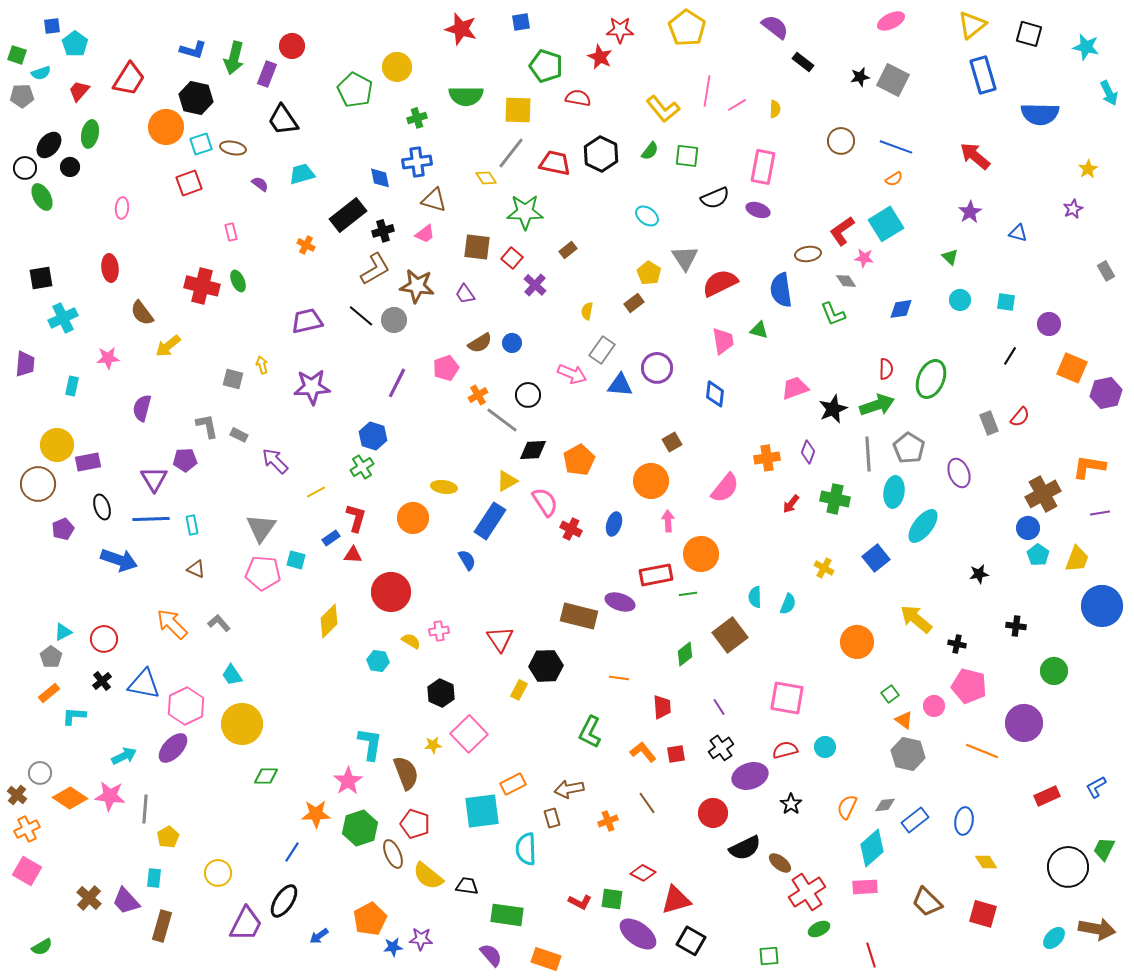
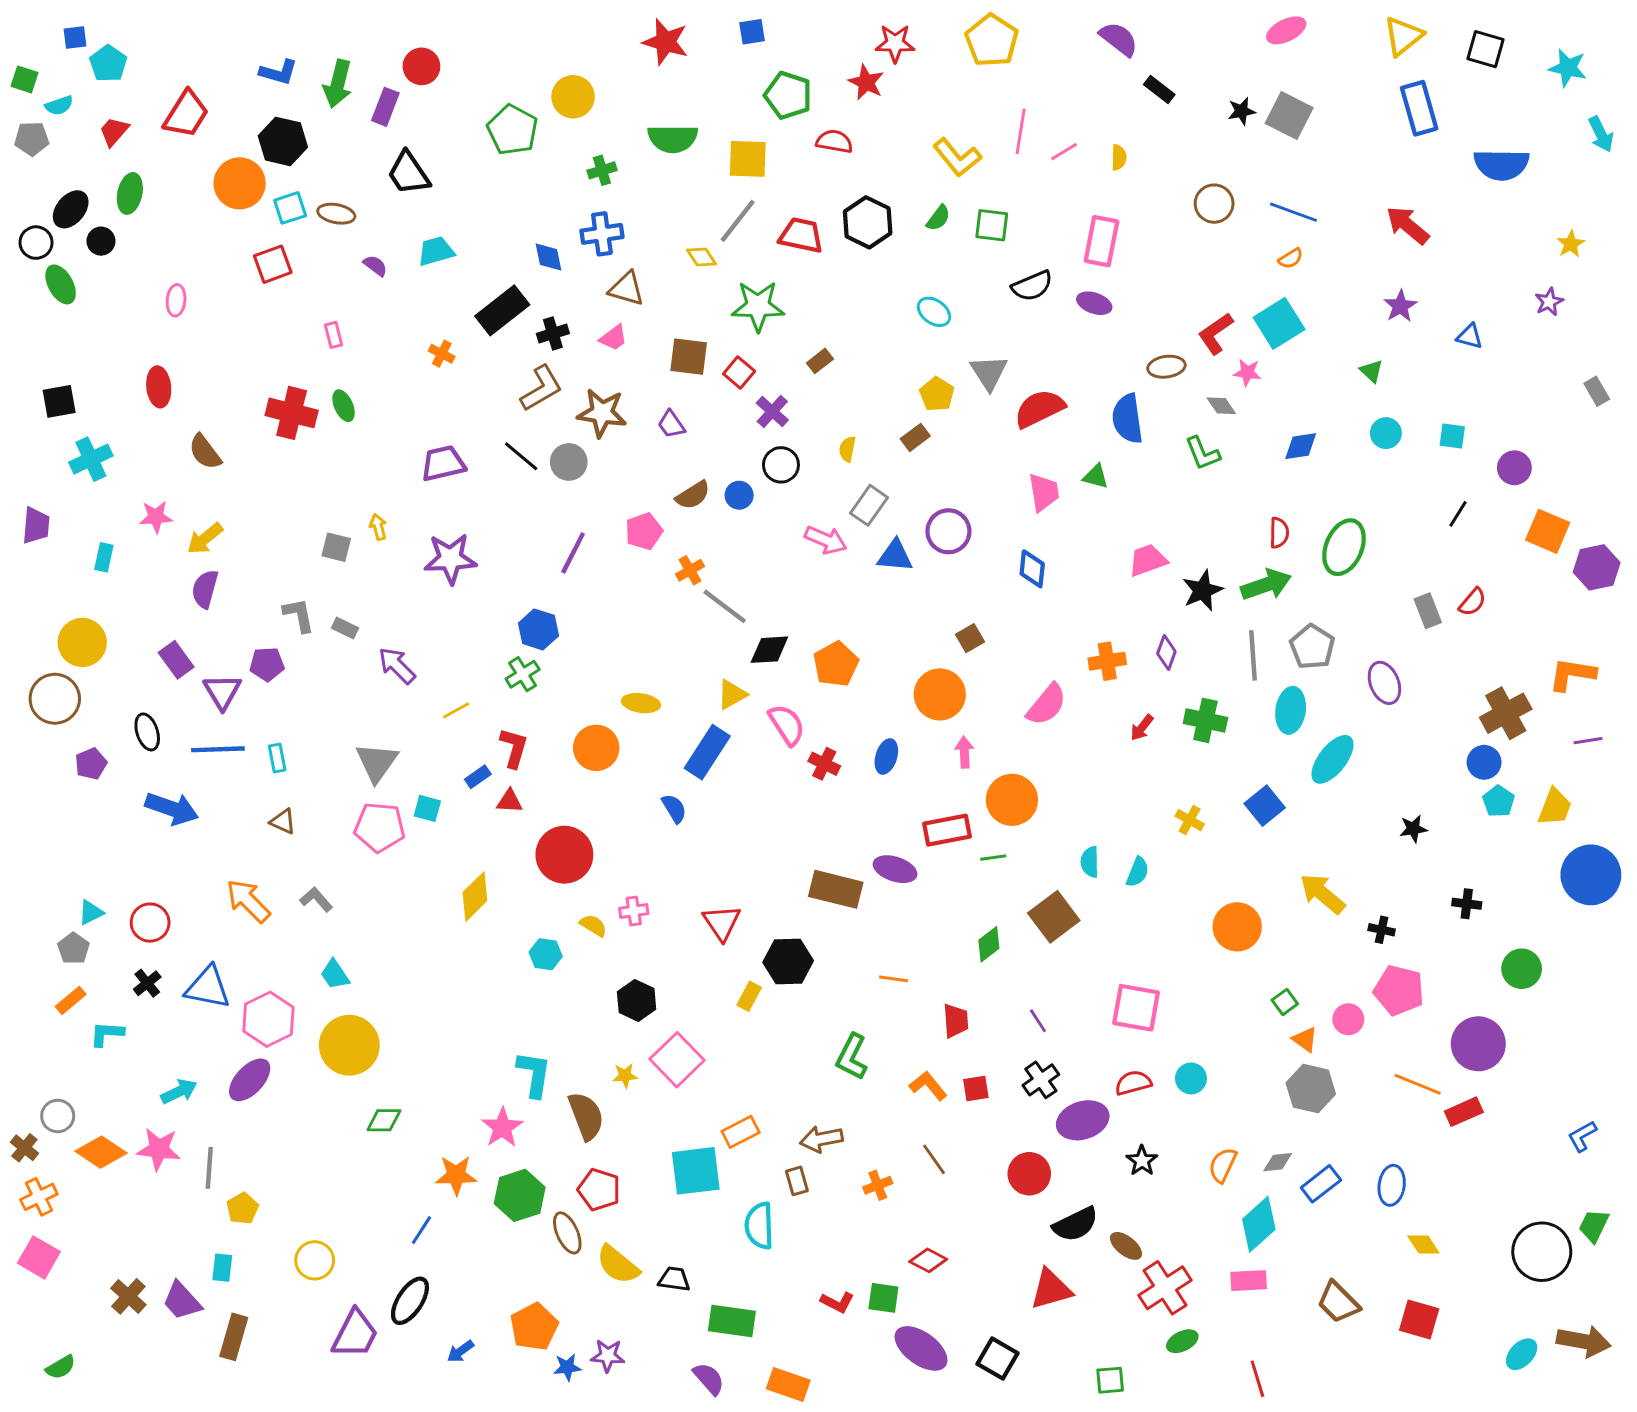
yellow arrow: (168, 346) -> (205, 539), moved
black circle: (528, 395) -> (781, 465), moved
purple rectangle: (88, 462) -> (176, 660), moved, turned 65
red rectangle: (1047, 796) -> (1464, 1112), moved
red triangle: (676, 900) -> (1051, 1289), moved

